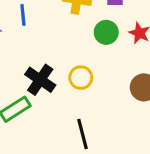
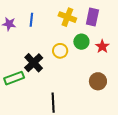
yellow circle: (81, 78) -> (60, 51), moved

